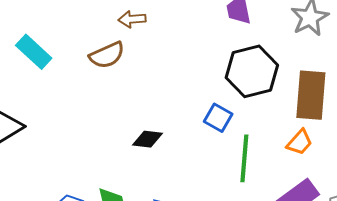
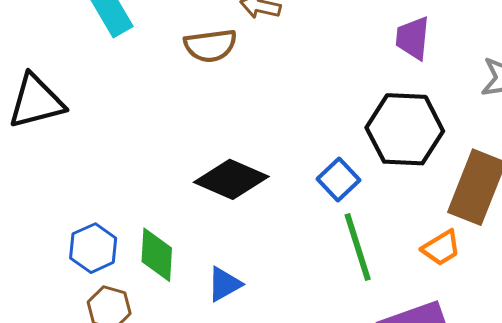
black diamond: (148, 139) -> (231, 179), size x1.6
green line: (244, 158) -> (358, 247), turned -39

